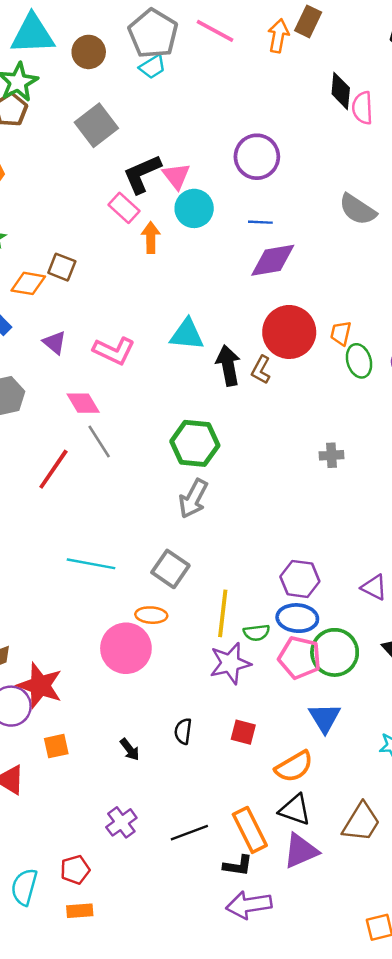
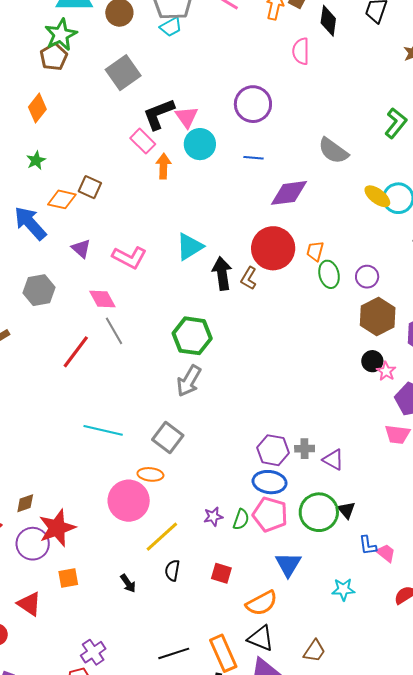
black diamond: (341, 91) -> (328, 21), moved
pink semicircle: (362, 108) -> (301, 51), moved
purple diamond: (273, 260) -> (289, 193), moved
cyan triangle: (187, 334) -> (190, 247), turned -40
gray cross: (331, 455) -> (305, 449), moved
yellow line: (223, 613) -> (162, 537), moved, turned 39
green semicircle: (257, 633) -> (241, 519), moved, turned -65
green circle: (335, 652) -> (319, 512), moved
purple star: (230, 663) -> (213, 517), size x0.6
red star: (40, 686) -> (57, 528), turned 30
purple cross: (121, 822) -> (93, 652), moved
brown trapezoid: (361, 822) -> (314, 651), size x0.7

